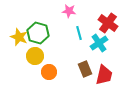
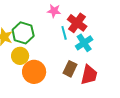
red cross: (108, 23) -> (77, 23), moved
brown rectangle: (85, 69) -> (70, 69), turned 49
orange circle: (49, 72) -> (34, 72), size x1.5

